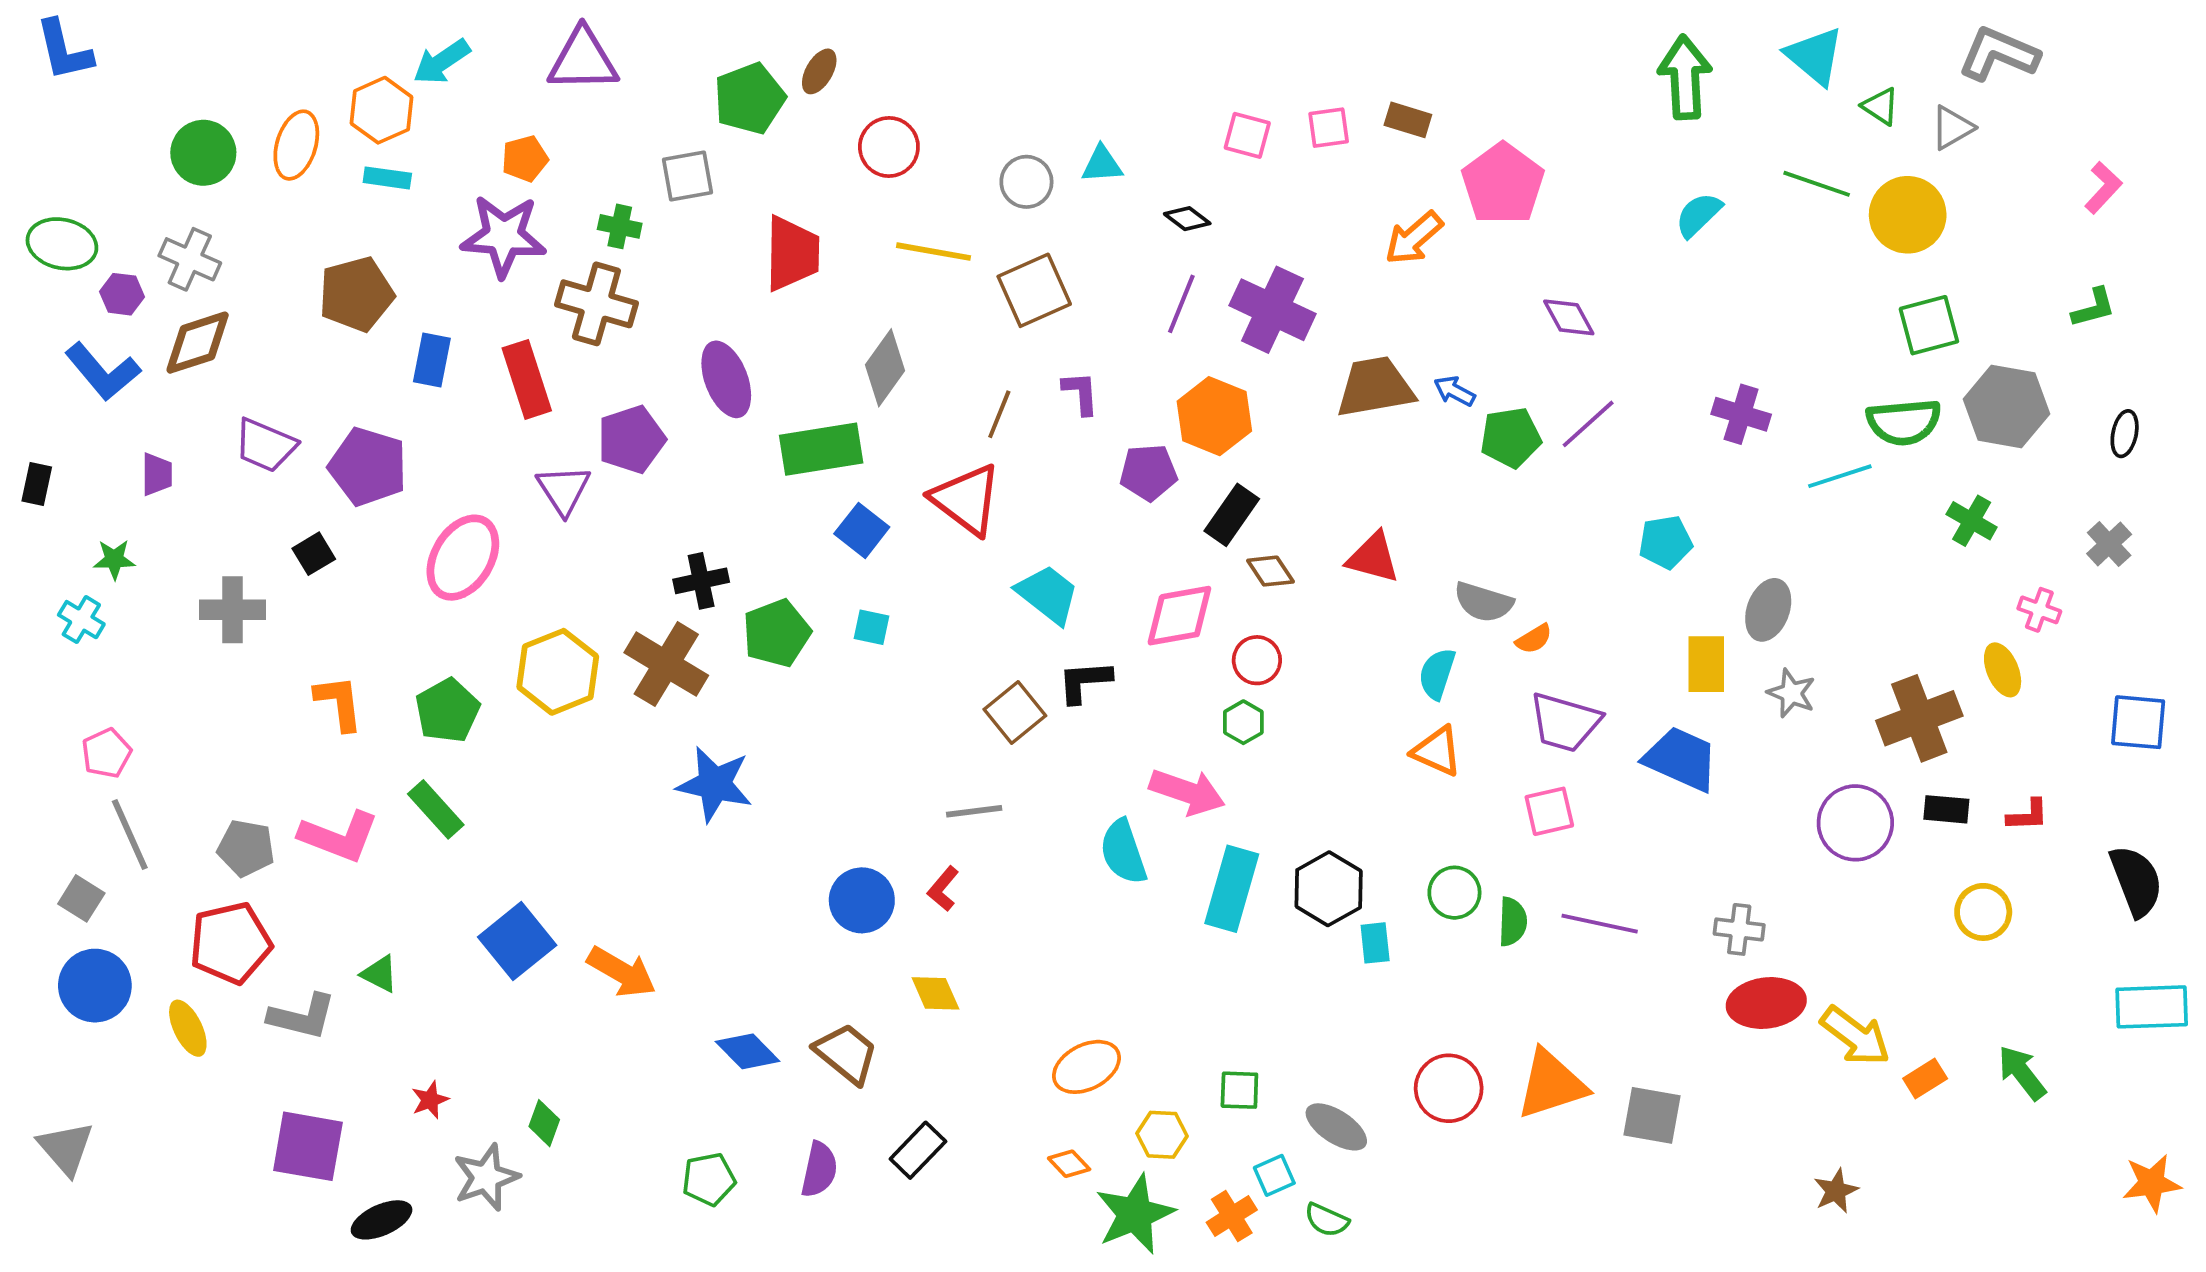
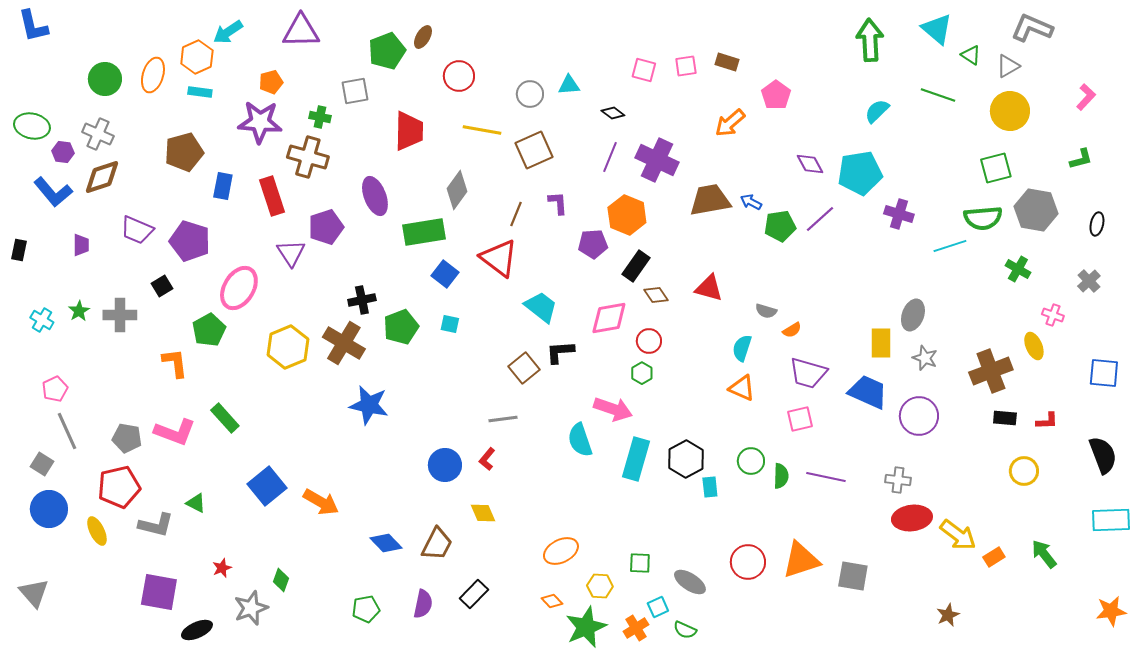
pink pentagon: (1503, 184) -> (776, 95), size x0.7
yellow circle: (1908, 215) -> (1010, 111), moved
cyan pentagon: (1666, 542) -> (860, 173), moved, size x1.6
green star: (114, 560) -> (79, 311), moved, turned -30
gray semicircle: (1484, 602) -> (766, 311), size x0.7
green pentagon: (447, 711) -> (209, 330), moved
purple circle: (1855, 823) -> (919, 416), moved
brown trapezoid: (846, 1053) -> (437, 544), turned 78

